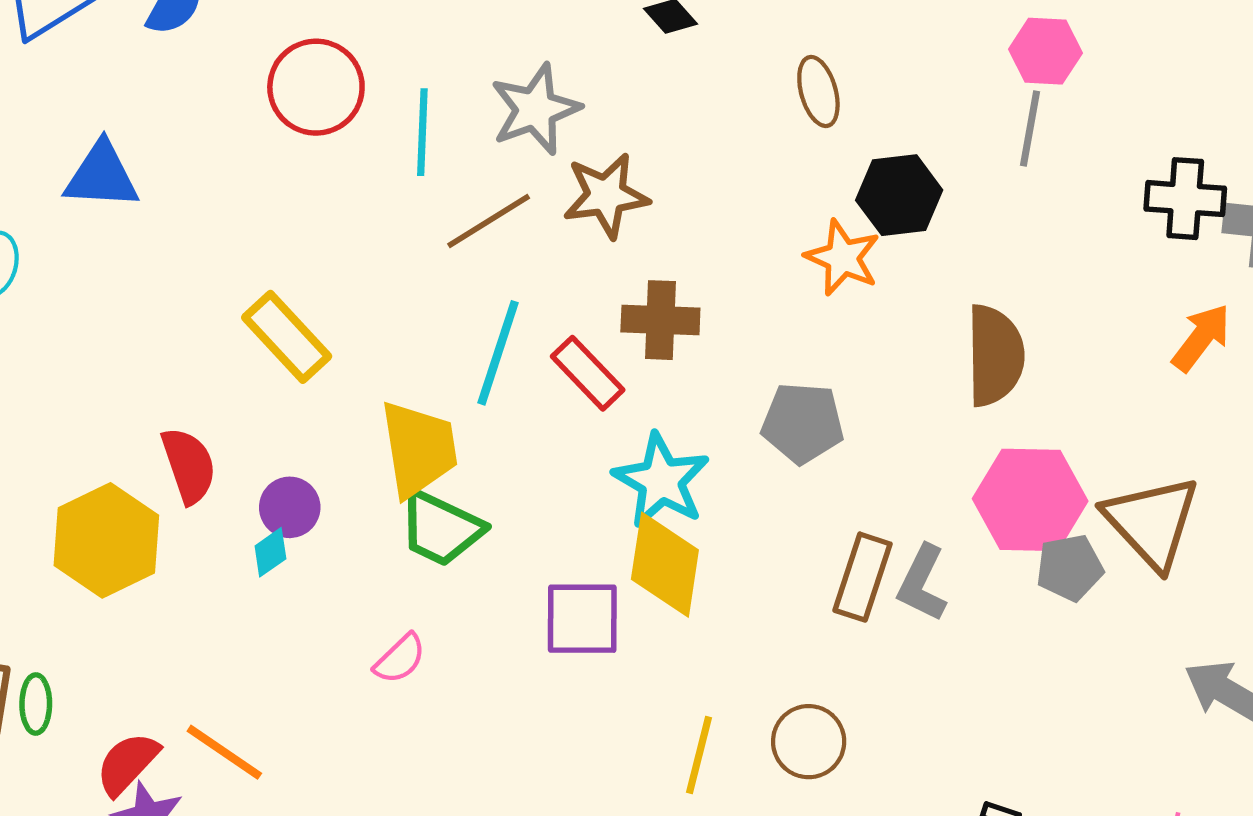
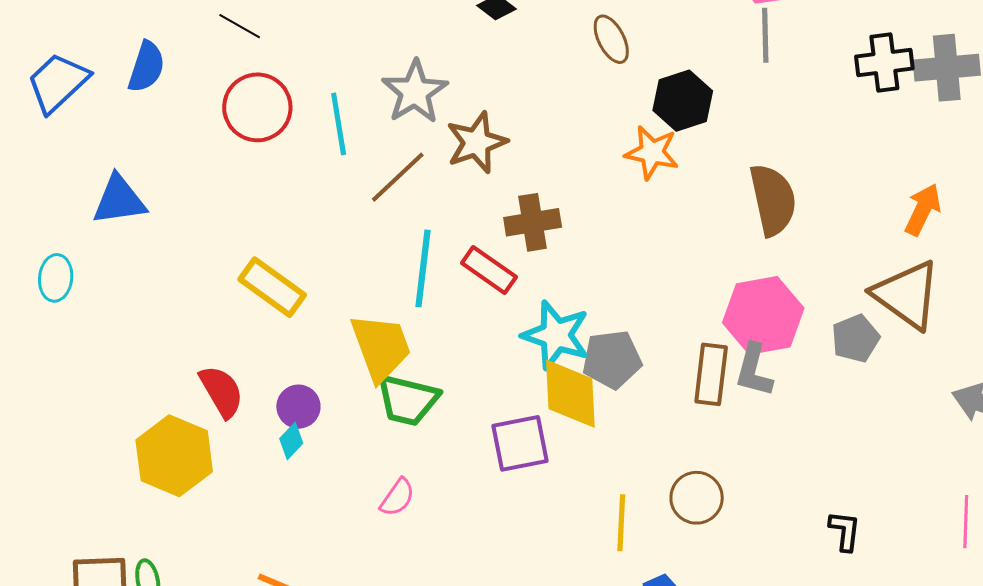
orange arrow: (1201, 338) -> (923, 210), moved
gray pentagon: (803, 423) -> (612, 359), moved
pink hexagon: (1030, 500) -> (763, 315), moved

